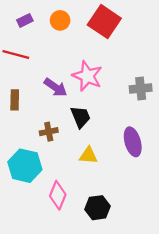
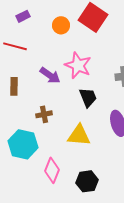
orange circle: (60, 20) -> (61, 25), moved
black trapezoid: (80, 117) -> (88, 97), moved
yellow triangle: (88, 155) -> (79, 135), size x1.4

